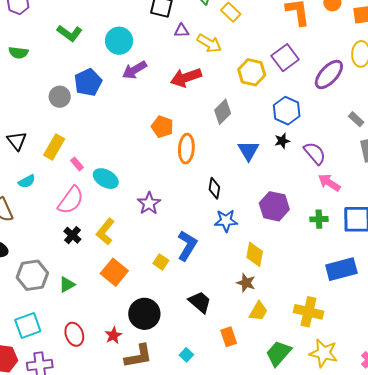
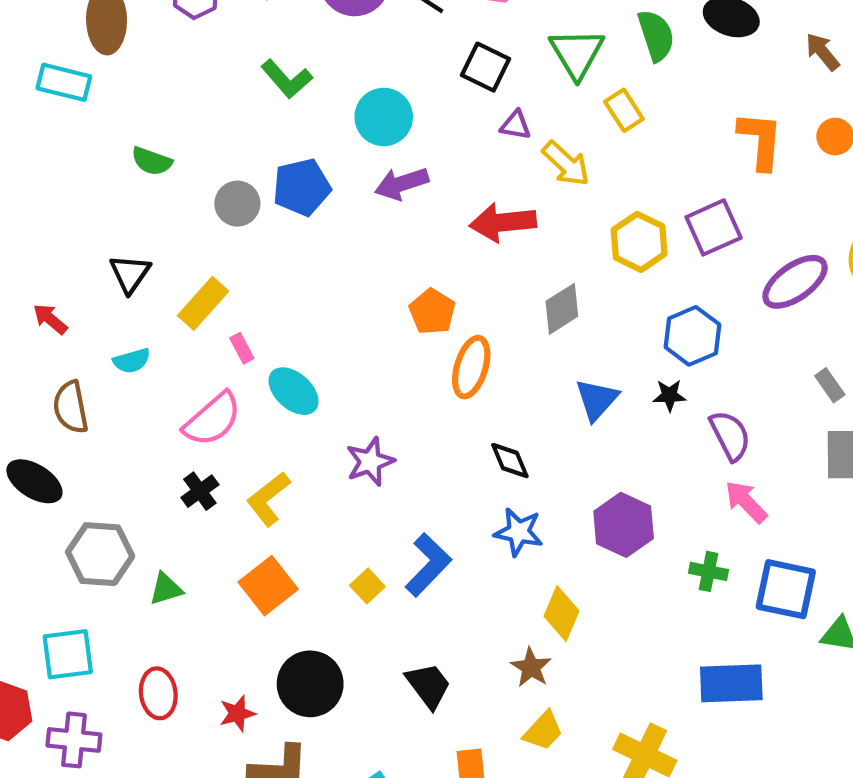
green semicircle: (18, 53) -> (152, 161), moved
black diamond: (214, 188) -> (510, 461), turned -45

